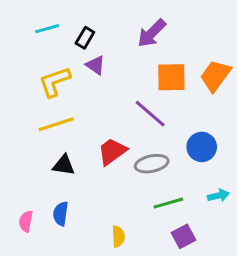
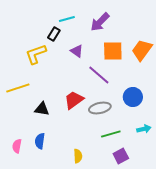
cyan line: (47, 29) -> (67, 19), moved
black rectangle: (85, 38) -> (54, 34), moved
purple triangle: (96, 65) -> (77, 51), moved
yellow line: (56, 124) -> (18, 88), moved

